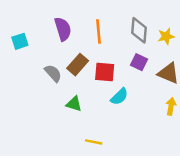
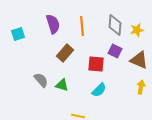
red square: (105, 72) -> (96, 64), moved
gray semicircle: (53, 73) -> (41, 80), moved
cyan semicircle: (119, 97) -> (99, 90), moved

